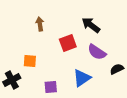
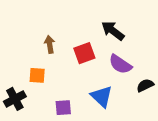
brown arrow: (40, 24) -> (50, 44), moved
blue triangle: (82, 78) -> (102, 96), turned -42

